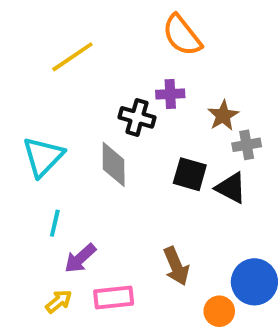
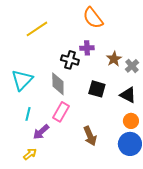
gray cross: (247, 145) -> (132, 66), moved, turned -32
black triangle: (231, 188) -> (128, 95), moved
pink rectangle: (114, 297) -> (61, 112), moved, turned -54
orange circle: (219, 311) -> (131, 121), moved

